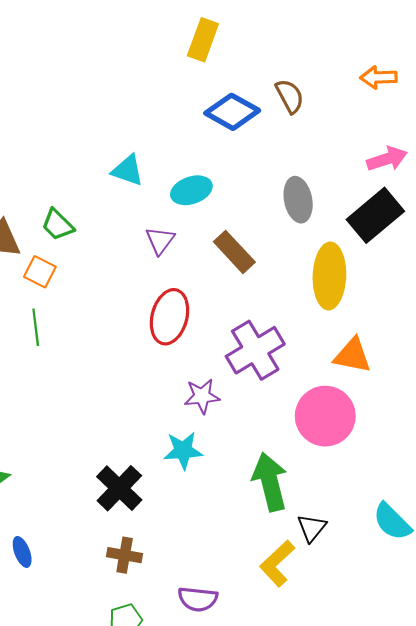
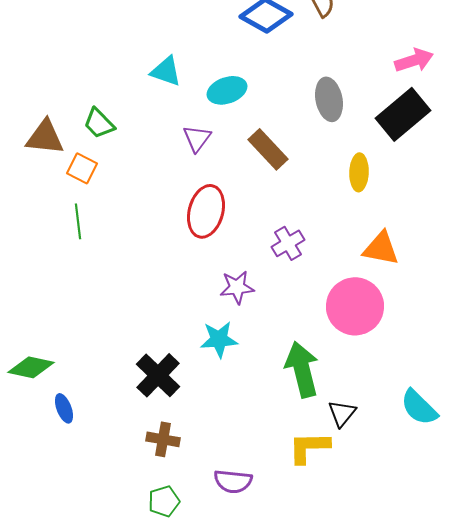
yellow ellipse: (329, 276) -> (359, 172), size x0.6
purple cross: (255, 350) -> (288, 243), size x0.6
blue ellipse: (22, 552) -> (64, 408), moved
yellow L-shape: (277, 563) -> (309, 447), turned 42

